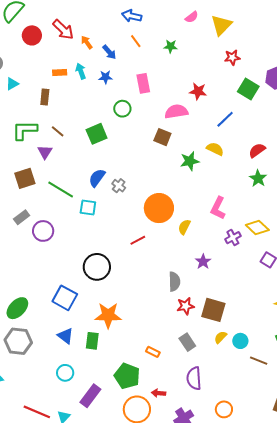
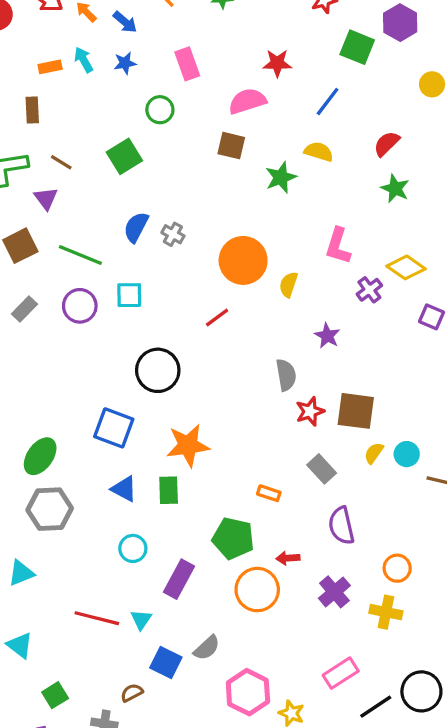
cyan square: (88, 208) -> (129, 295), moved
purple circle: (43, 231) -> (80, 306), moved

